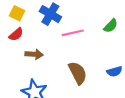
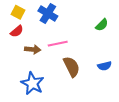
pink line: (73, 33) -> (58, 44), moved

